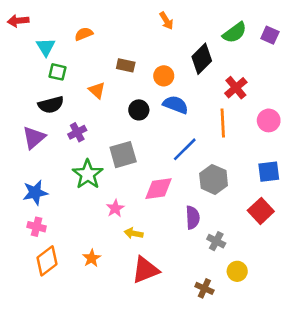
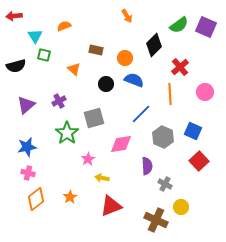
purple square: (270, 35) -> (206, 27), size x1.5
black semicircle: (51, 105) -> (16, 66), moved
blue square: (269, 172) -> (193, 131), moved, turned 30
brown cross: (204, 288) -> (156, 220), size x1.6

